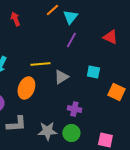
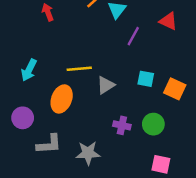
red triangle: (110, 37) -> (168, 21), moved
purple line: (71, 40) -> (133, 36), moved
orange square: (116, 92) -> (175, 89), moved
green circle: (71, 133) -> (153, 124), moved

